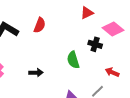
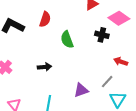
green semicircle: (73, 60) -> (67, 40), moved

